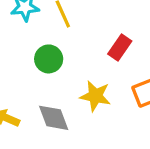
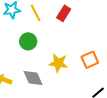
red rectangle: (120, 48) -> (64, 13), moved

